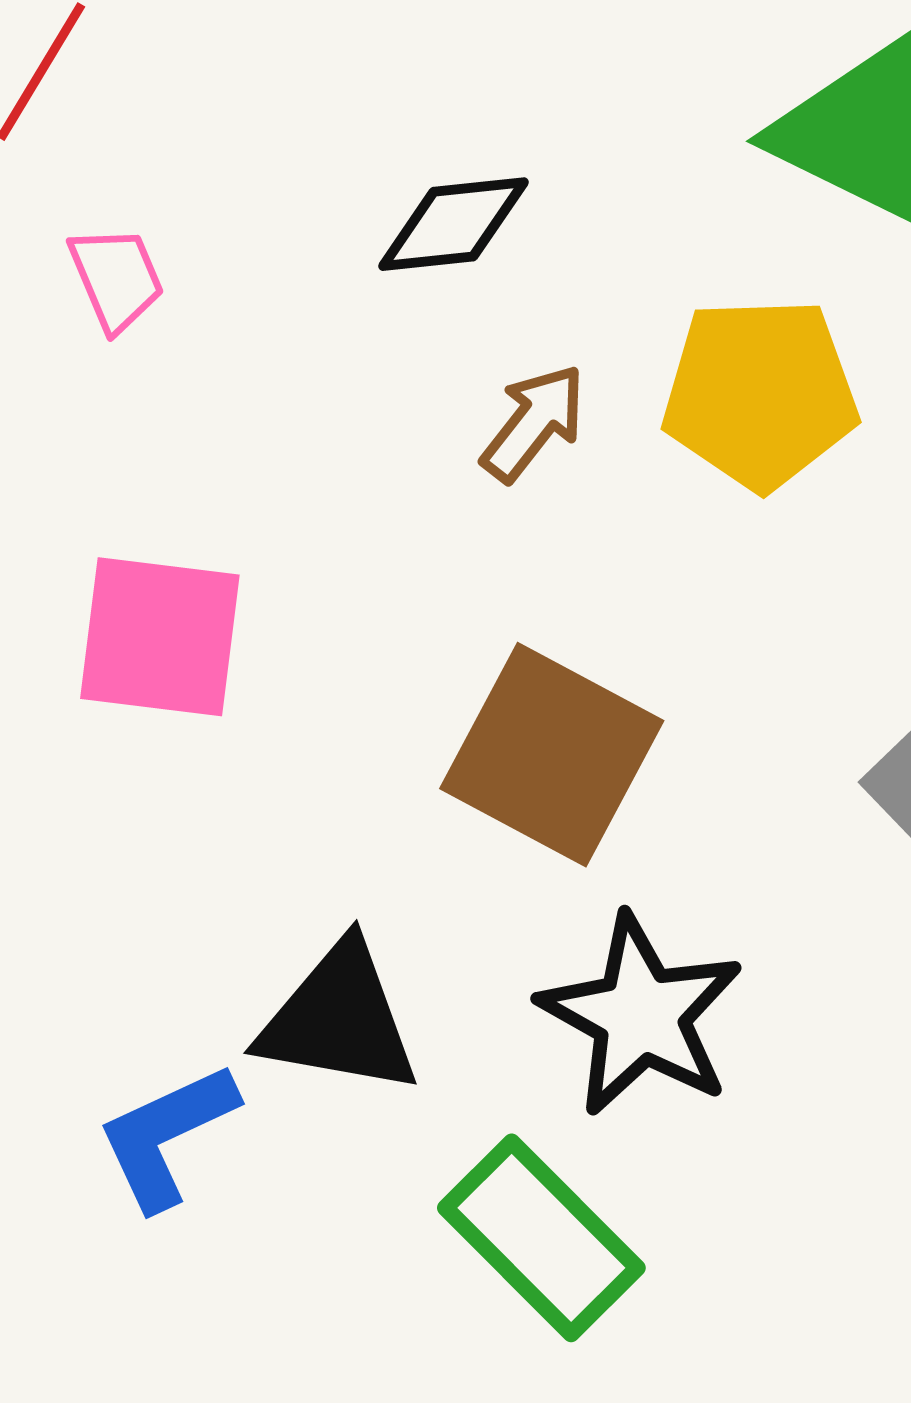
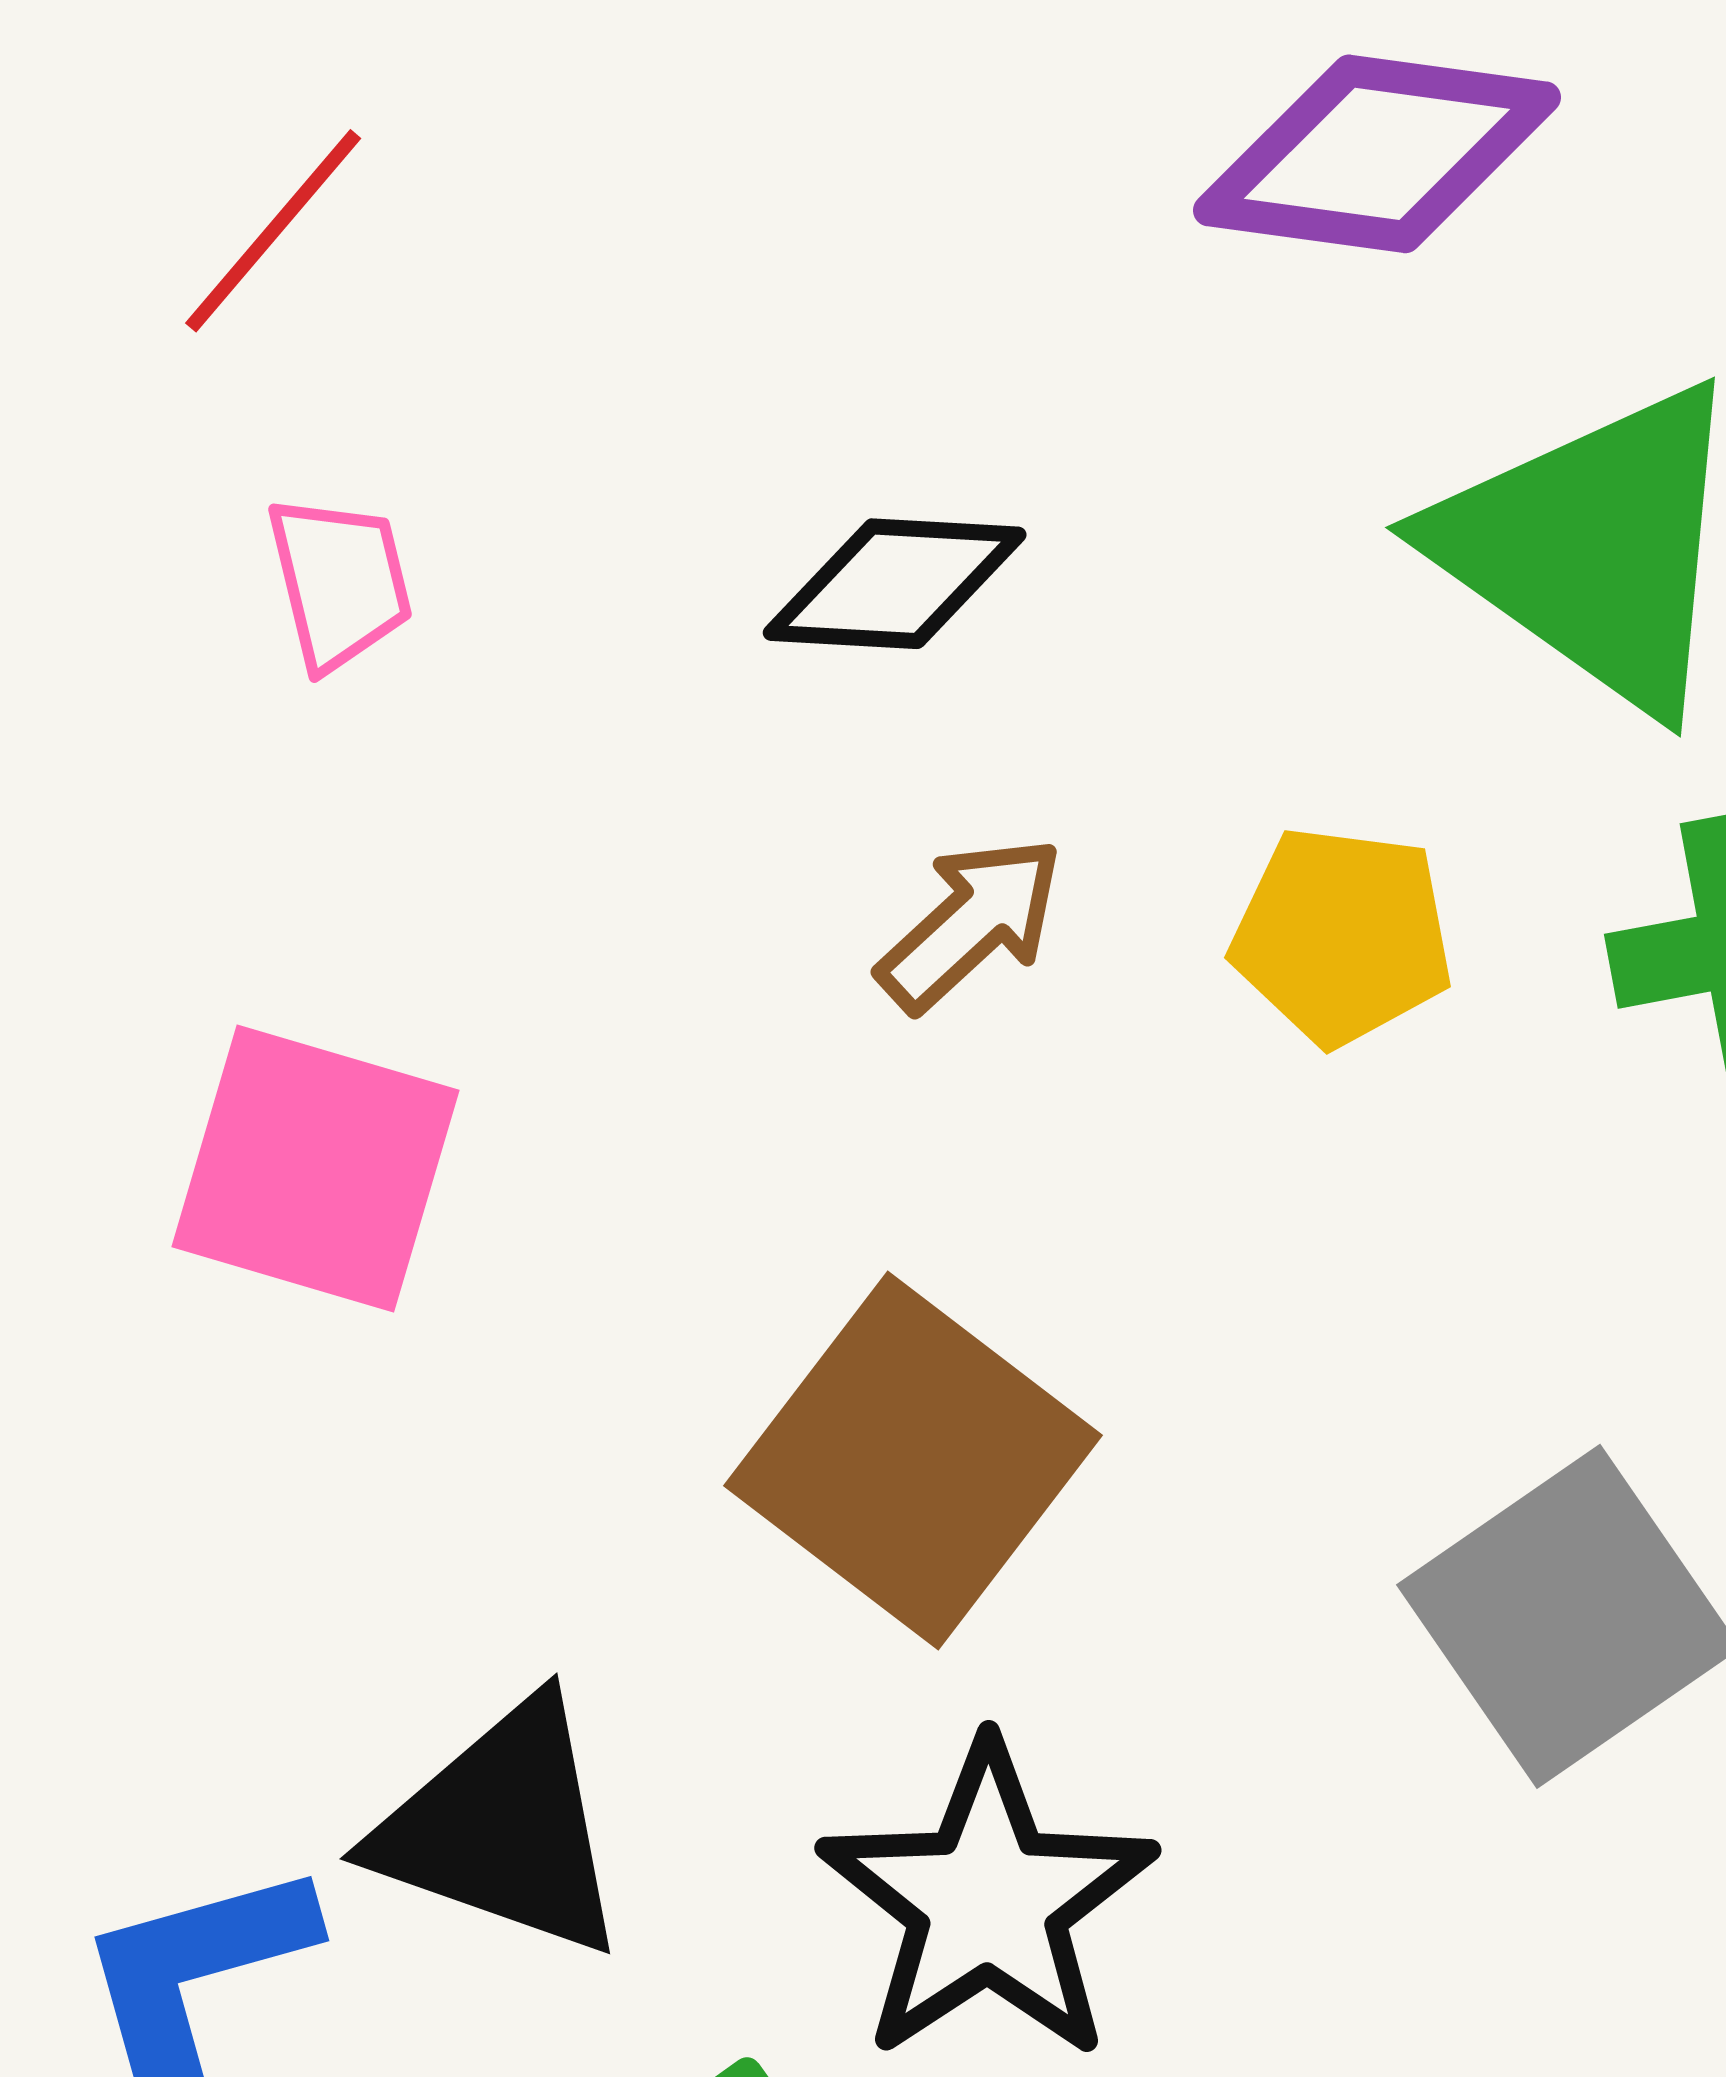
yellow pentagon: (760, 393) -> (1342, 936), size x0.7

